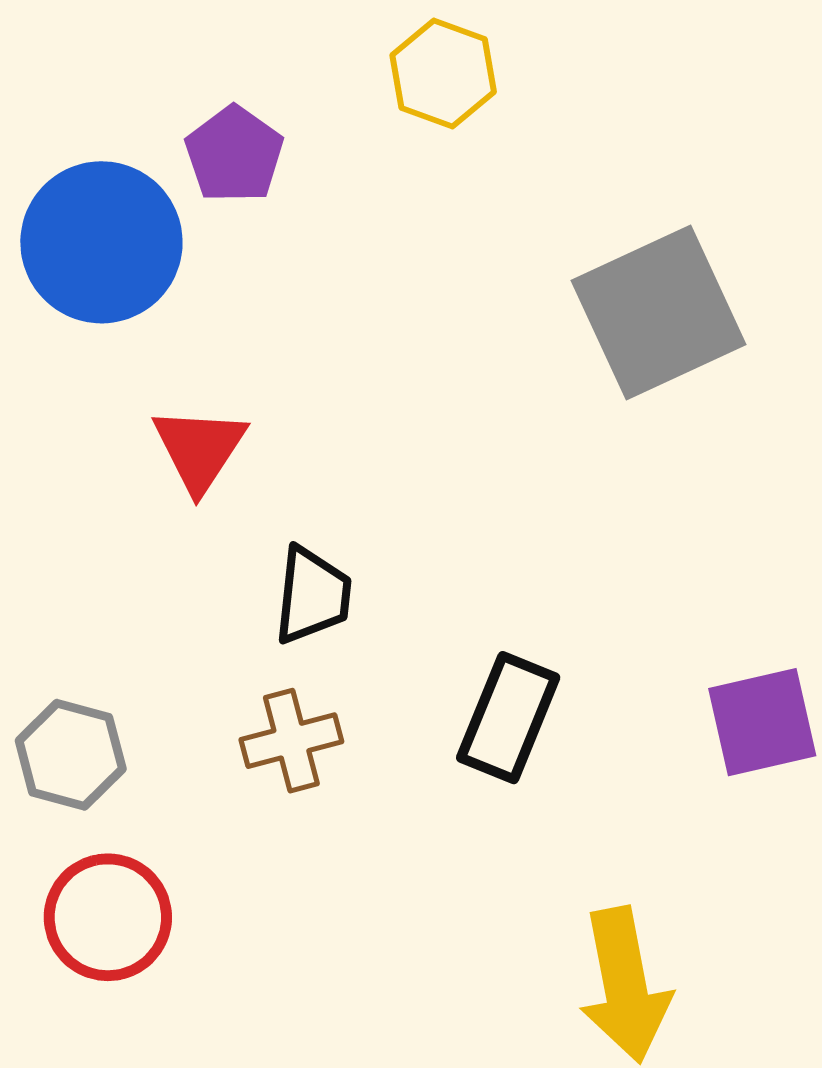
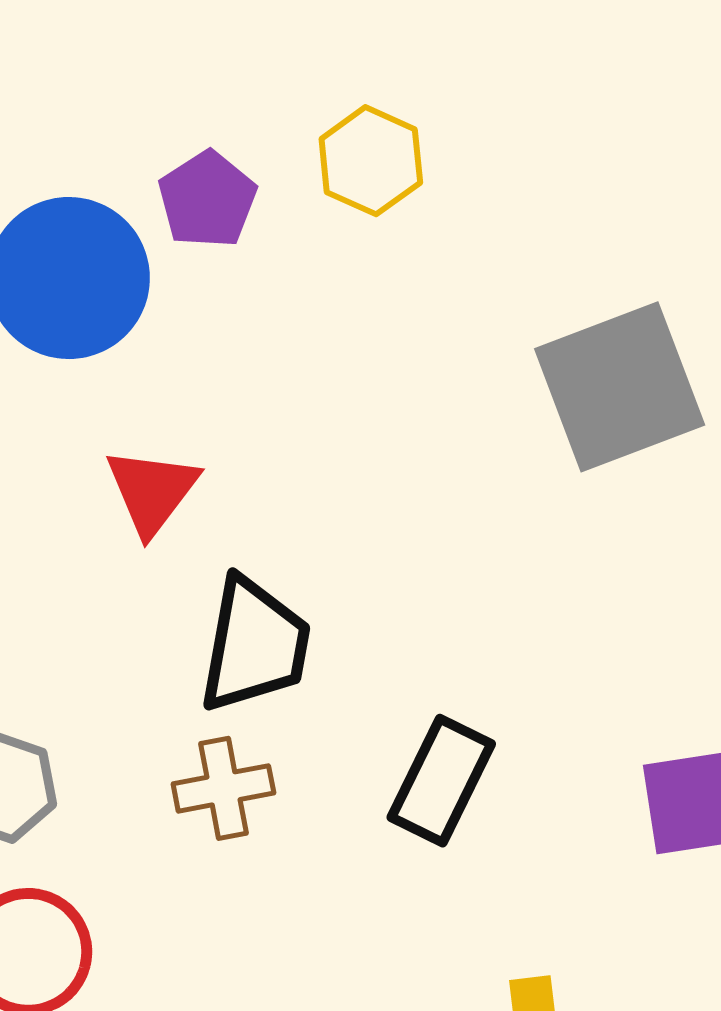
yellow hexagon: (443, 74) -> (371, 161), moved
black trapezoid: (312, 595) -> (255, 645), size x1.4

